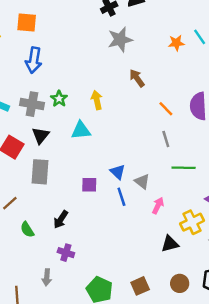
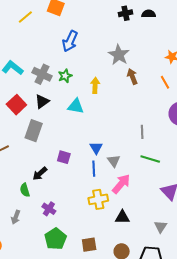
gray star: (120, 40) -> (119, 55), moved, turned 30
blue arrow: (34, 60) -> (70, 41), moved
orange line: (166, 109) -> (165, 82), moved
purple square: (89, 185) -> (64, 157), moved
pink arrow: (158, 206) -> (121, 184), size x1.5
yellow cross: (192, 222) -> (98, 199), moved
green semicircle: (27, 230) -> (25, 190), moved
purple cross: (66, 253) -> (49, 209), moved

